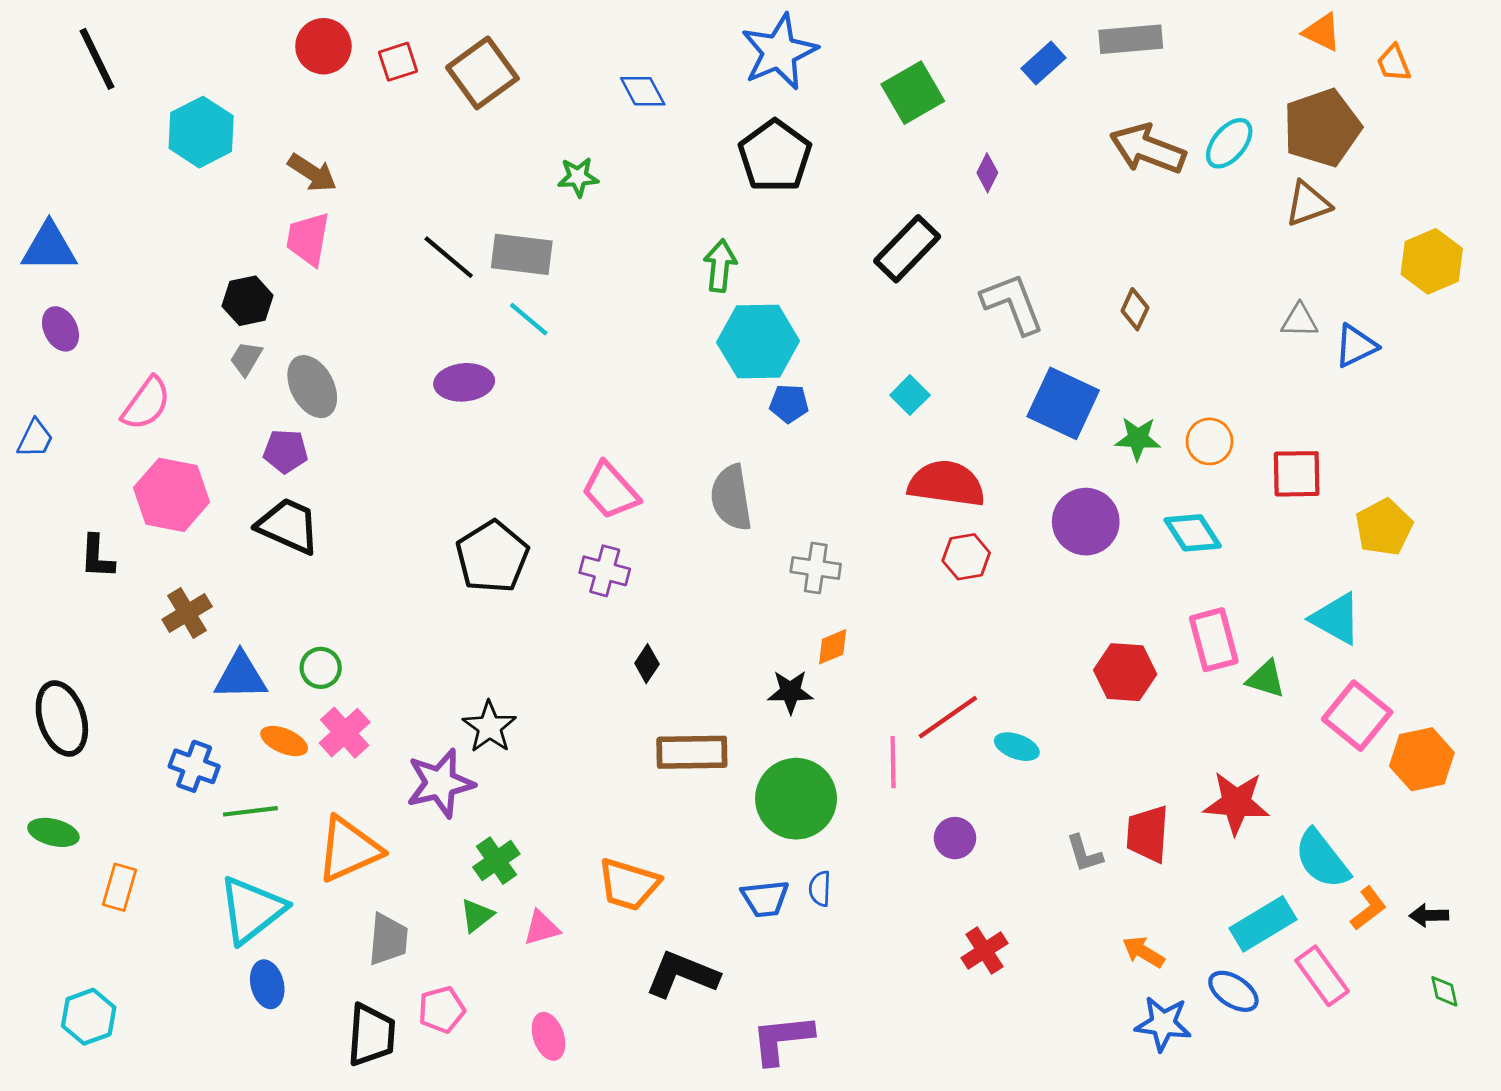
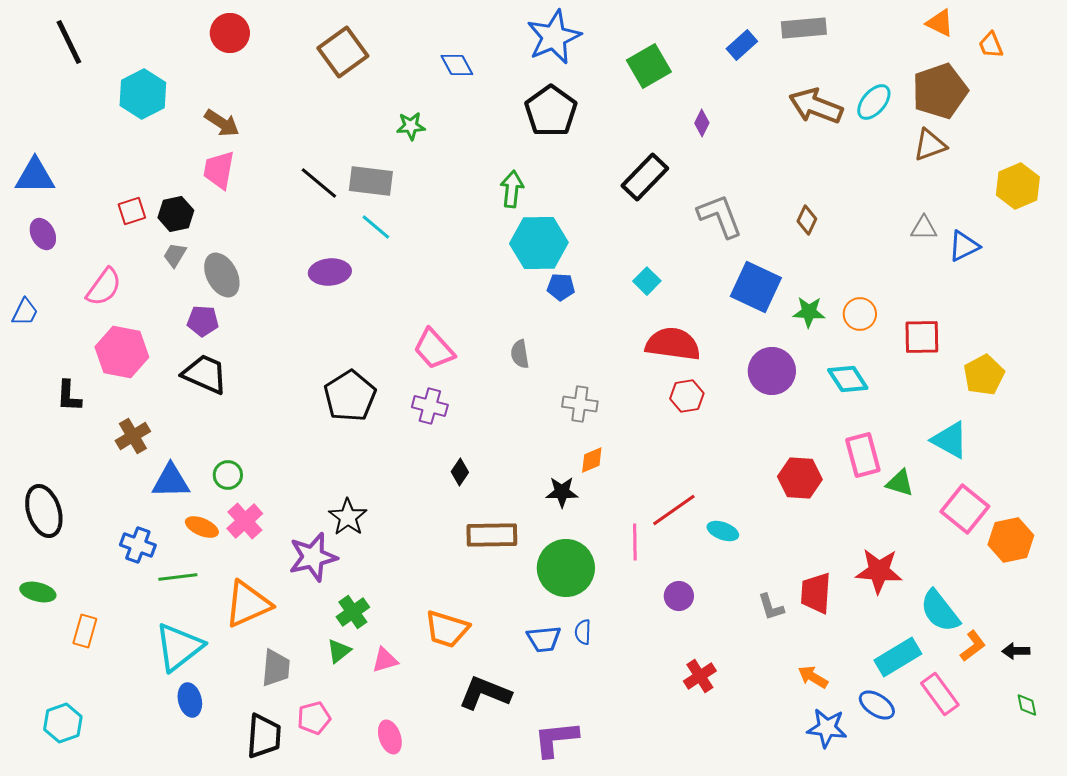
red square: (398, 62) -> (132, 211), moved
gray semicircle: (731, 498) -> (520, 354), size x0.6

